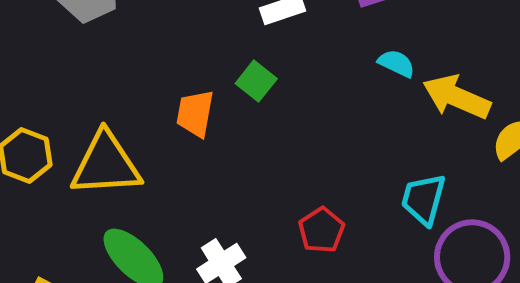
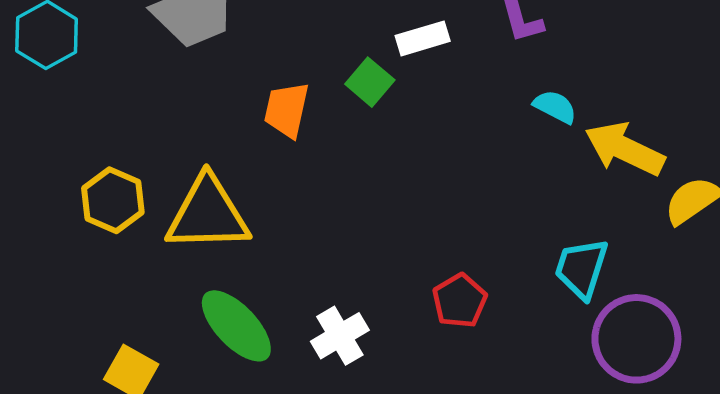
green square: (256, 81) -> (370, 82), moved
orange trapezoid: (195, 114) -> (286, 110), moved

